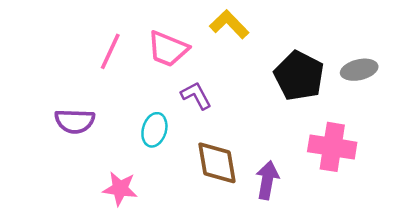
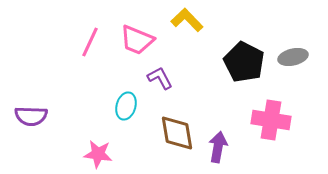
purple semicircle: (75, 121) -> (31, 116), moved

